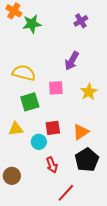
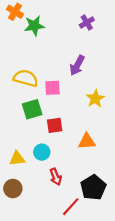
pink square: (56, 88) -> (52, 88), moved
red square: (53, 128) -> (55, 125), moved
yellow triangle: (16, 129) -> (17, 159), moved
orange triangle: (81, 132) -> (87, 141), turned 30
black pentagon: (87, 160) -> (93, 187), moved

